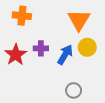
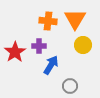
orange cross: (22, 16) -> (48, 21), moved
blue arrow: (65, 55) -> (51, 65), moved

